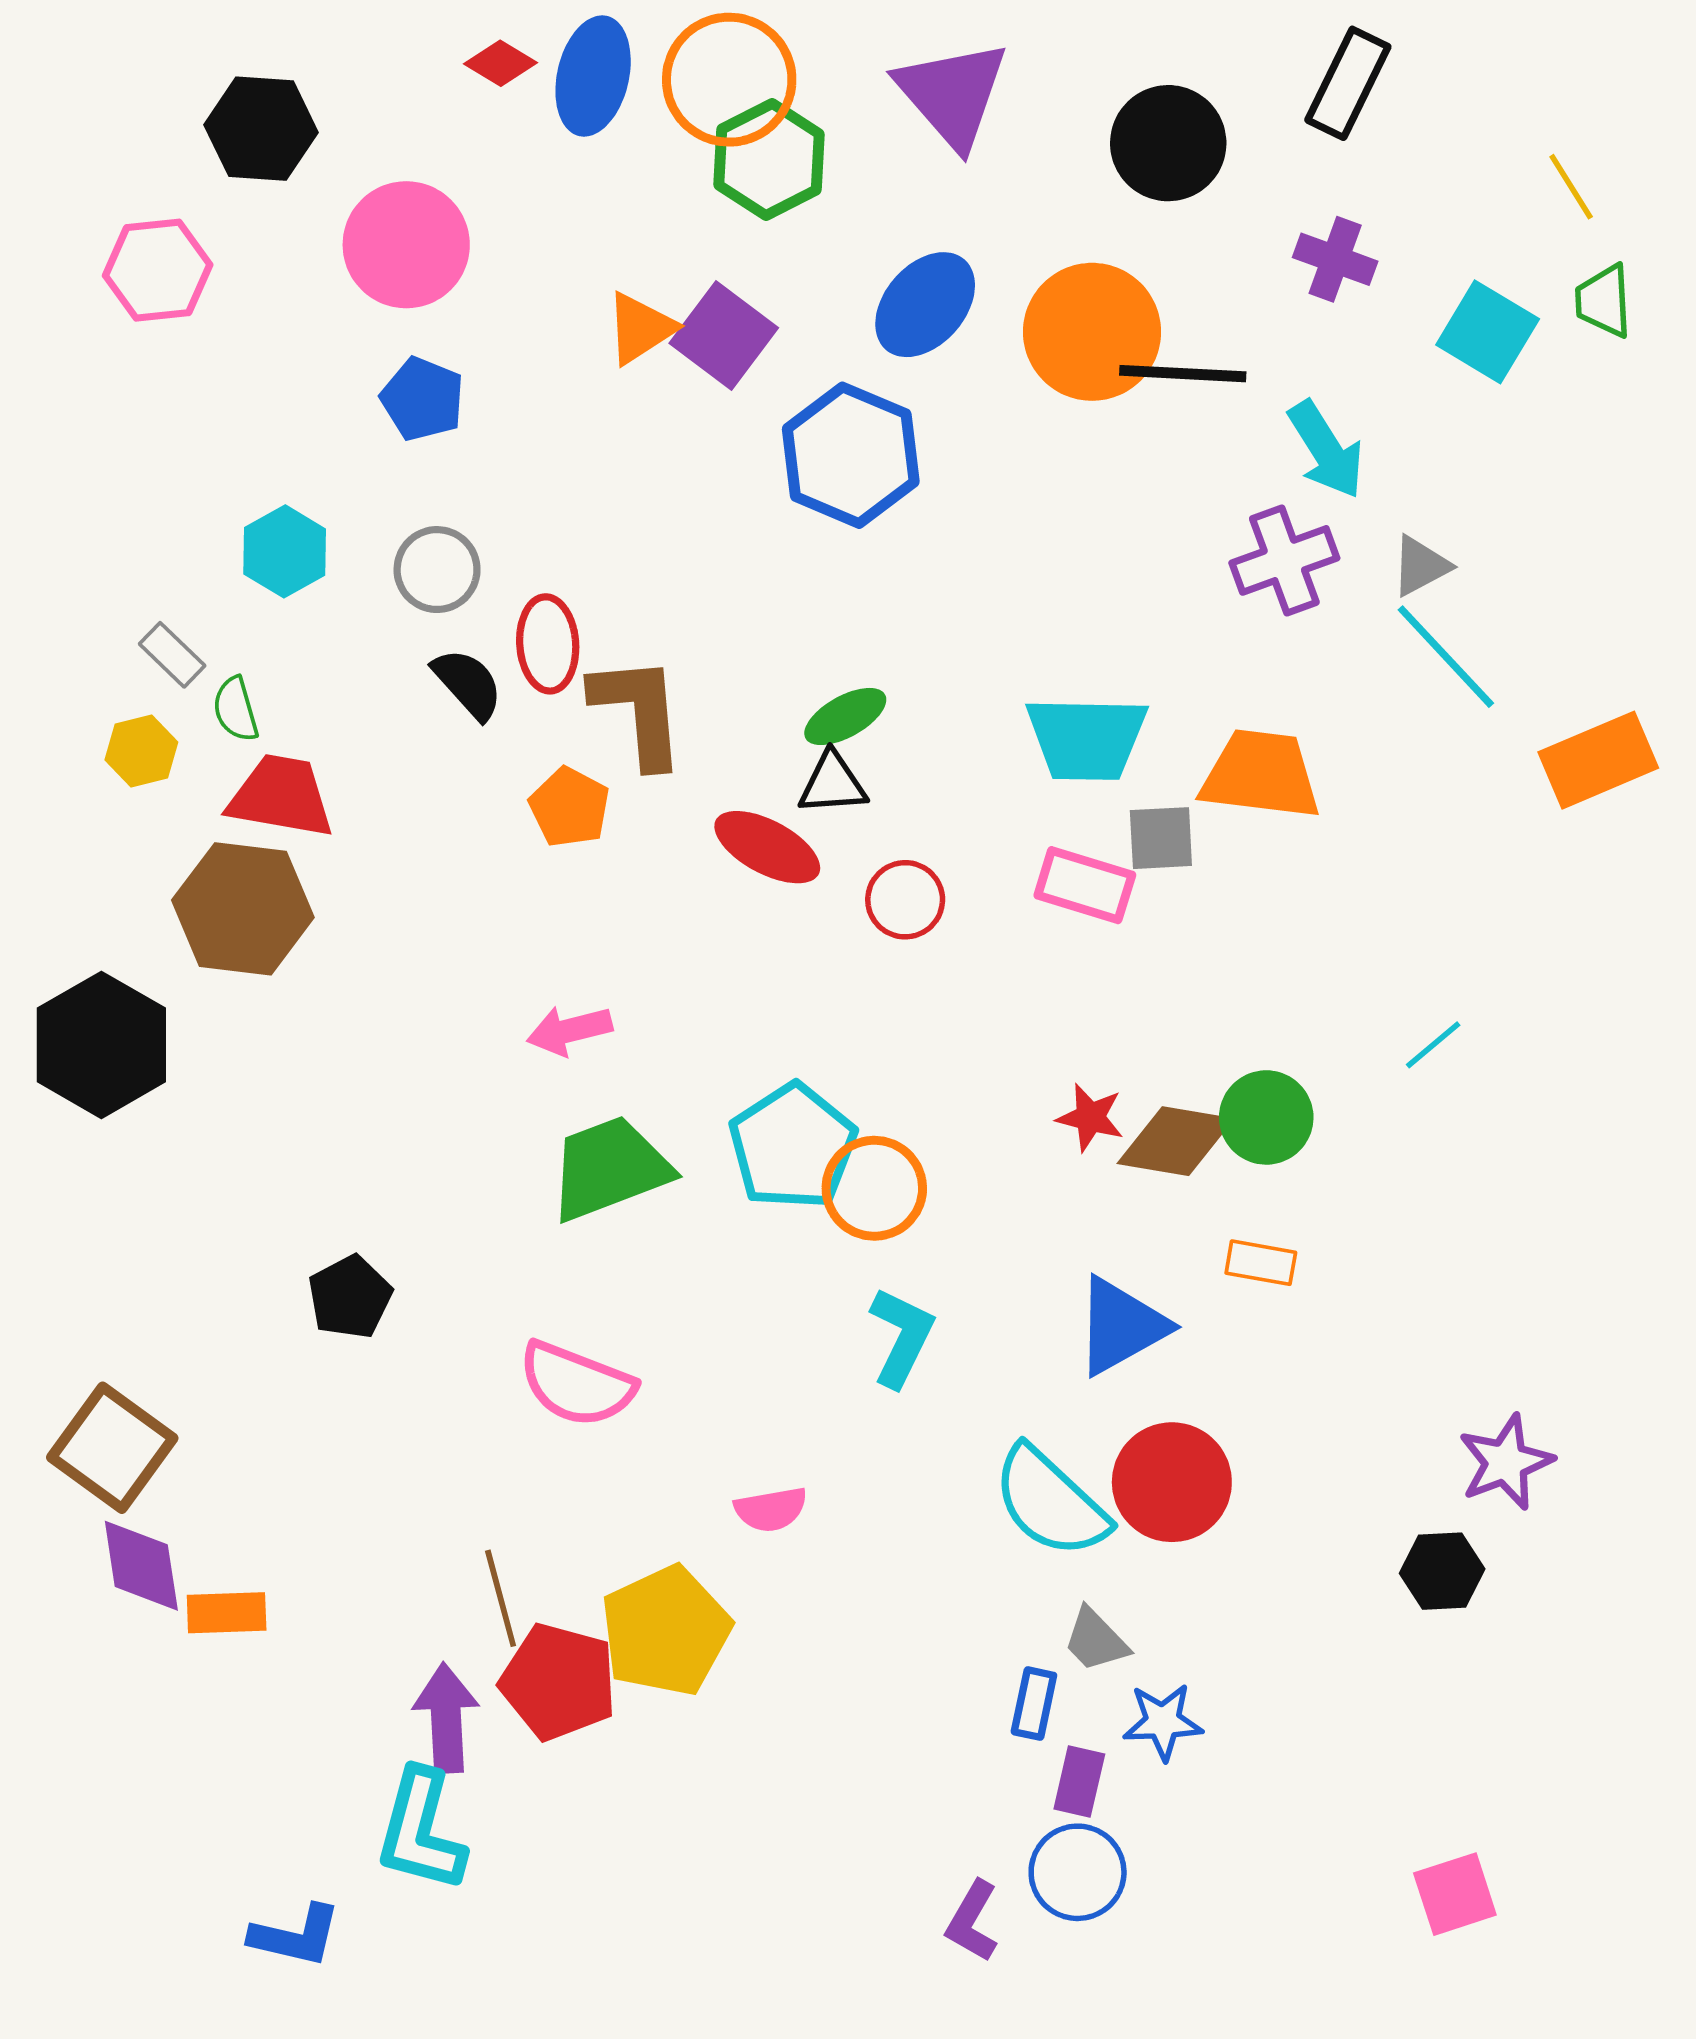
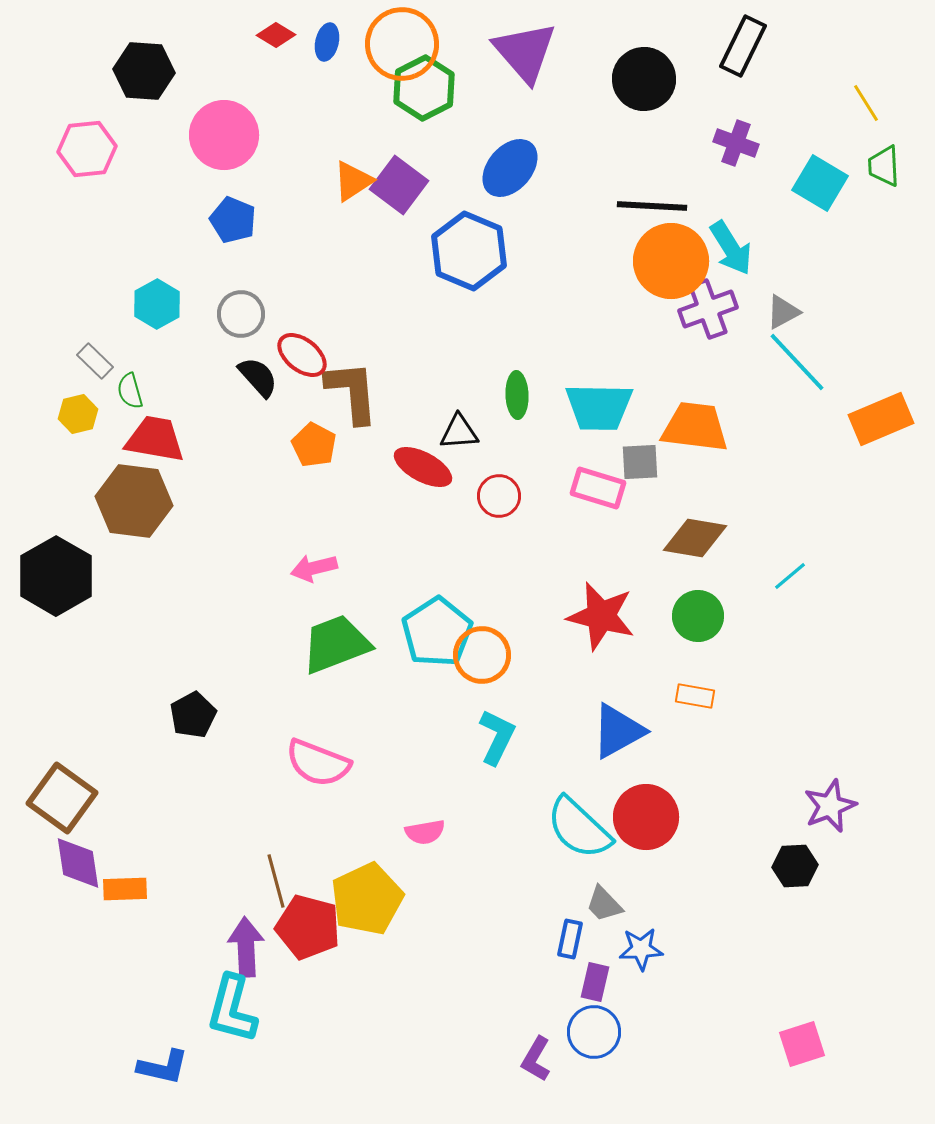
blue ellipse: (593, 76) -> (327, 42), size x0.6
orange circle: (1092, 332) -> (671, 261), moved
red ellipse: (548, 644) -> (302, 355), turned -48
green ellipse: (845, 716) -> (517, 395), moved, turned -63
red star: (1090, 1117) -> (601, 616), size x1.8
brown diamond: (1175, 1141) -> (695, 538), moved

